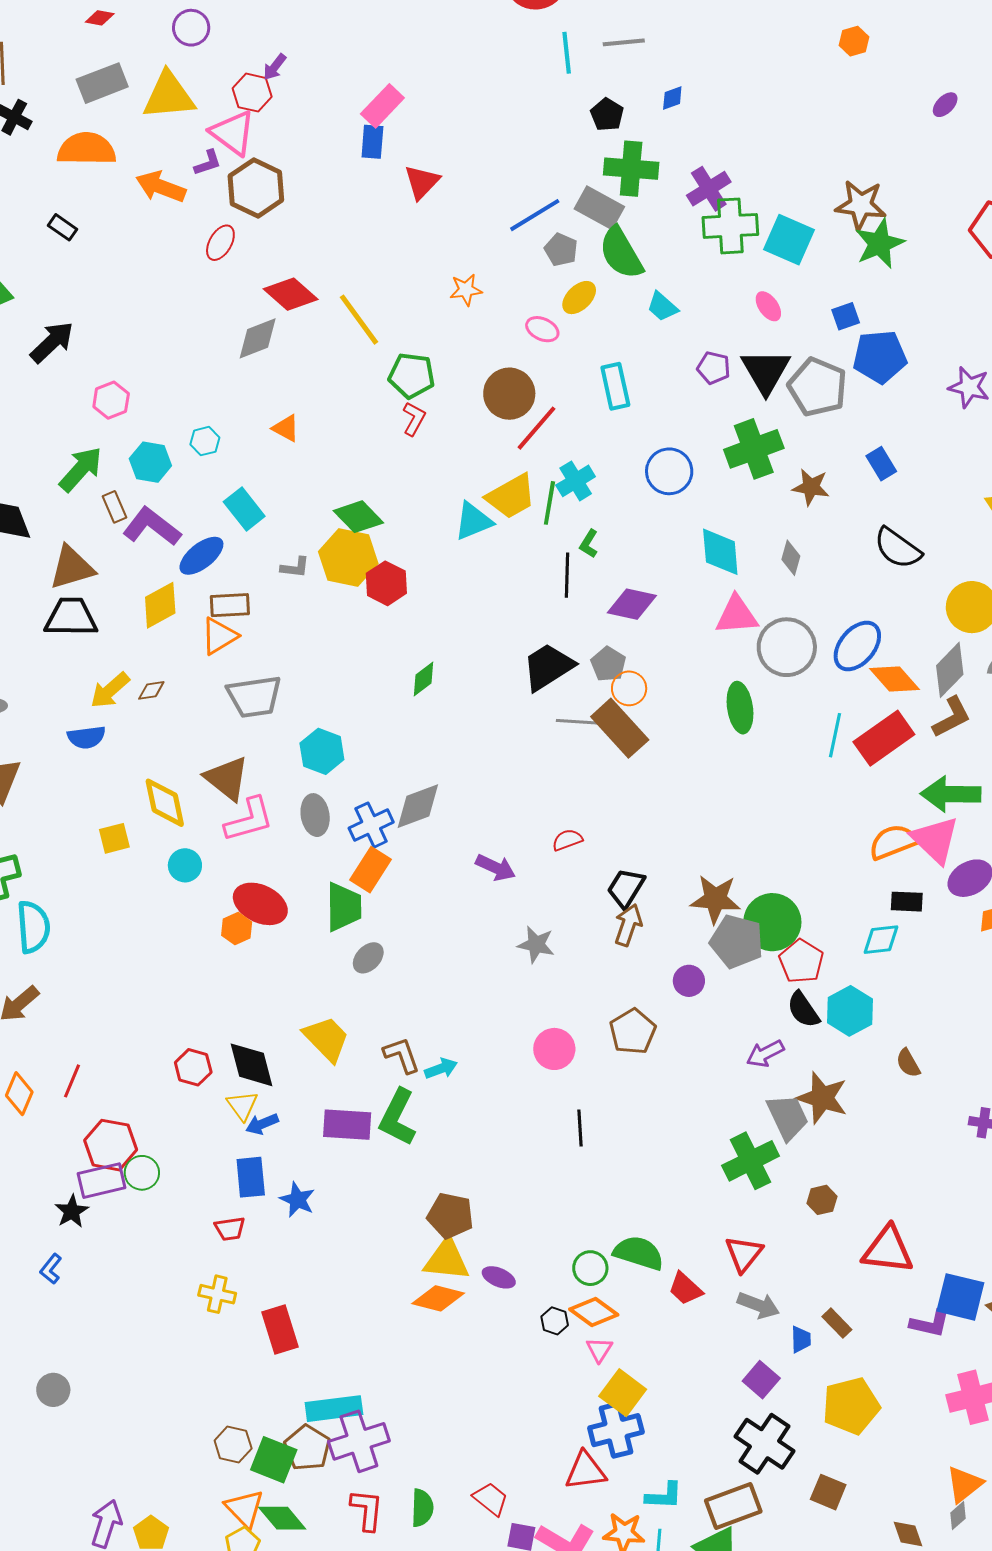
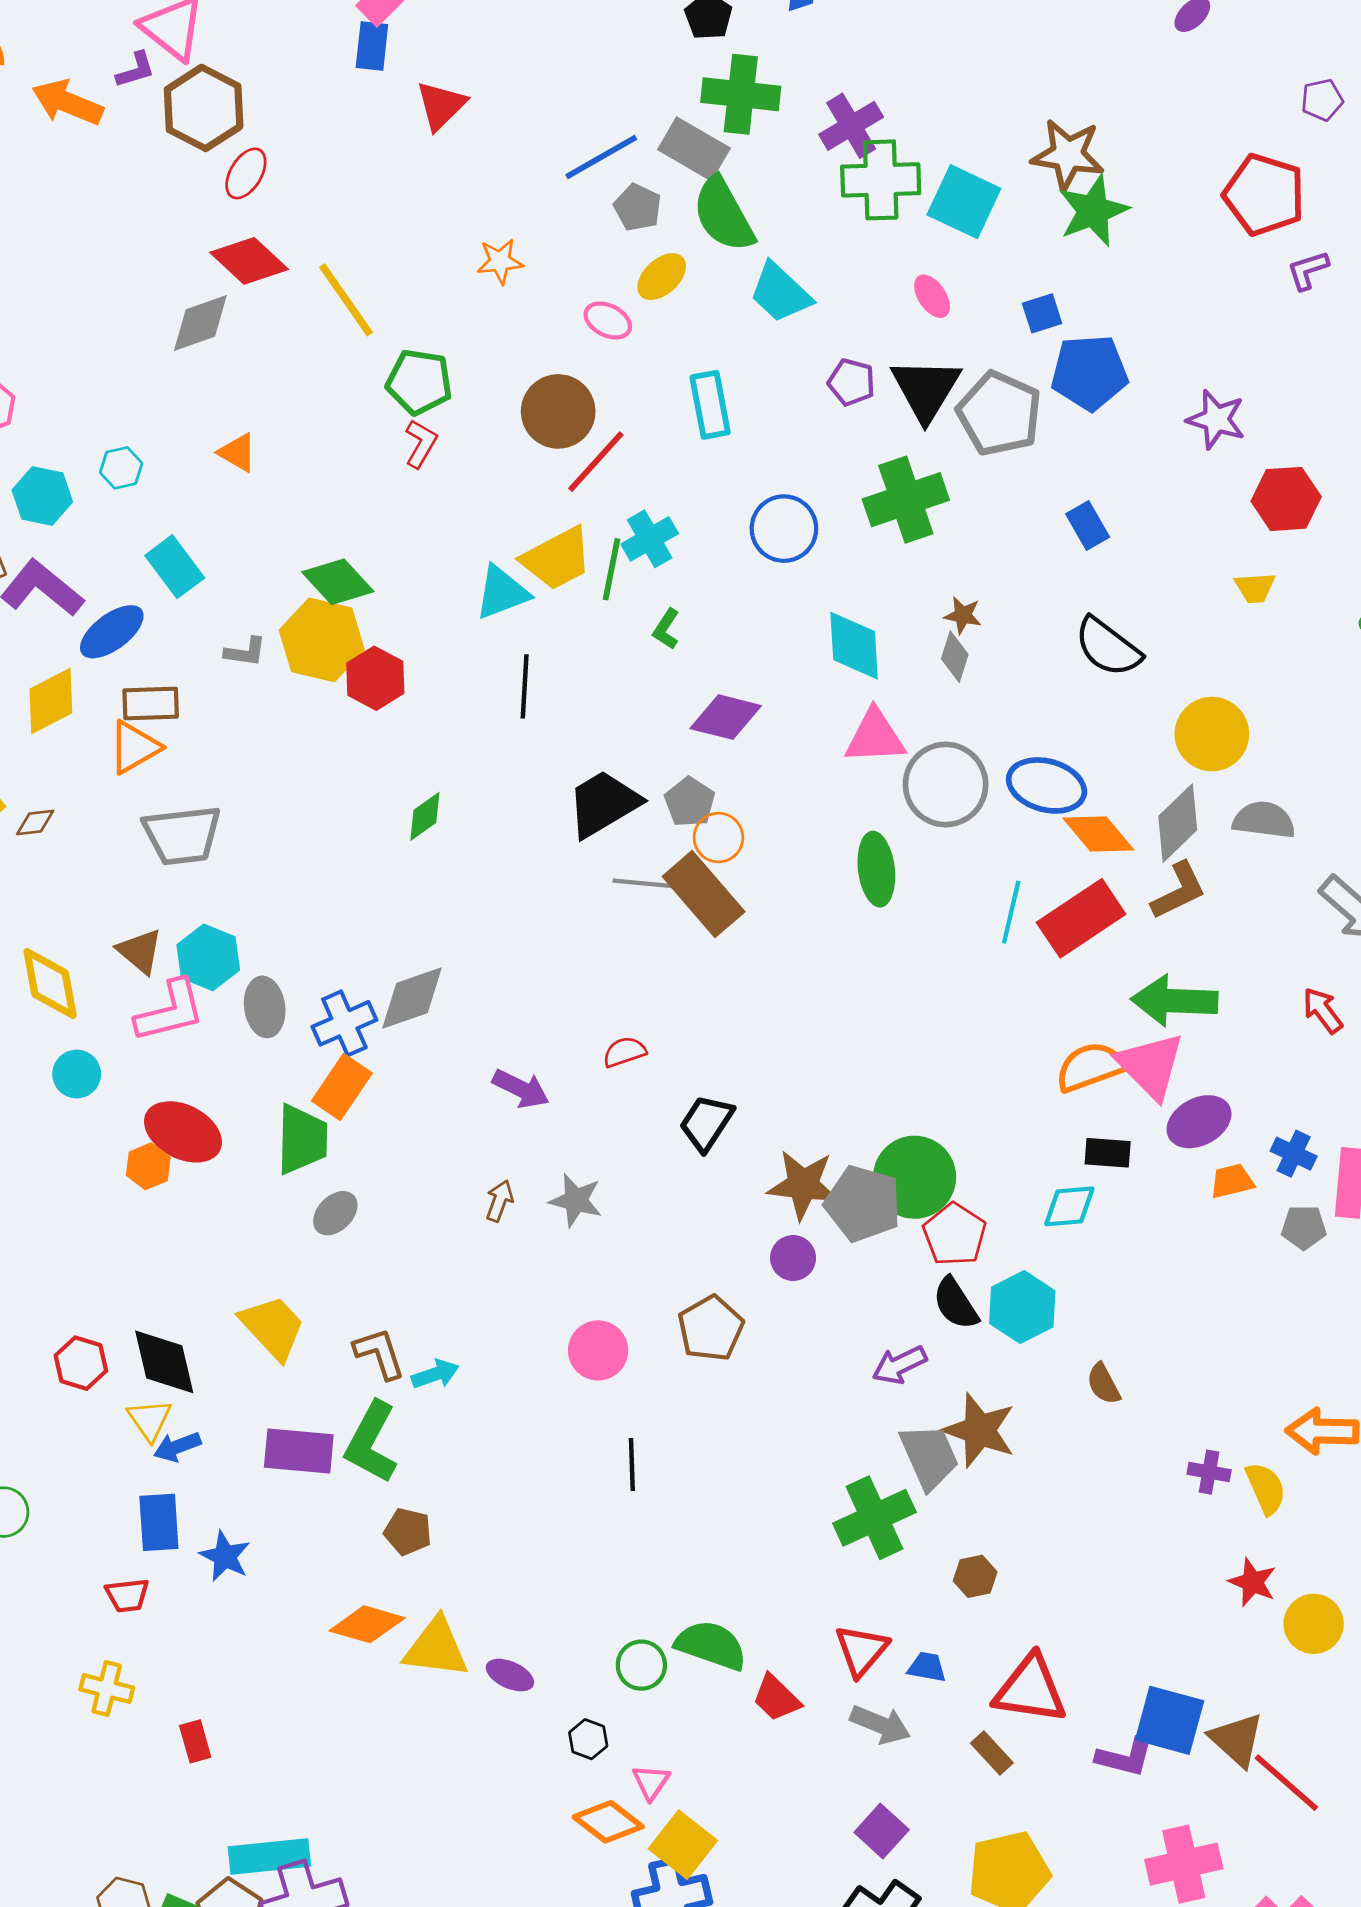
red ellipse: (220, 243) -> (246, 173), moved
cyan trapezoid: (662, 307) -> (780, 293), size x1.4
brown star: (811, 487) -> (963, 615), moved, size x0.7
black line: (567, 575) -> (525, 686), moved
blue ellipse: (857, 646) -> (1047, 785), turned 64
cyan hexagon: (322, 751) -> (208, 957), moved
brown triangle: (227, 778) -> (140, 951), size x0.7
brown star: (715, 899) -> (803, 1185), moved
brown arrow: (628, 925) -> (500, 1201), moved, size x0.7
brown pentagon: (450, 1216) -> (408, 1532), moved, size x0.7
red triangle: (888, 1250) -> (1030, 1689), moved
orange diamond: (438, 1298) -> (367, 1624), moved
orange diamond: (594, 1312) -> (608, 1822), moved
red rectangle: (280, 1330) -> (195, 1741), size x0.6
blue trapezoid: (801, 1339) -> (927, 1667), moved, turned -80

